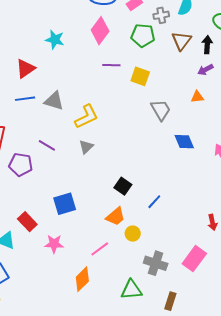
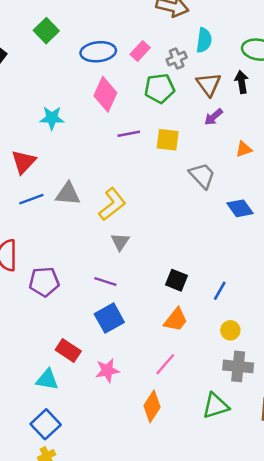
purple arrow: (205, 70) -> (214, 117), moved
purple line: (47, 145) -> (105, 282), moved
yellow circle: (133, 234) -> (230, 330), moved

